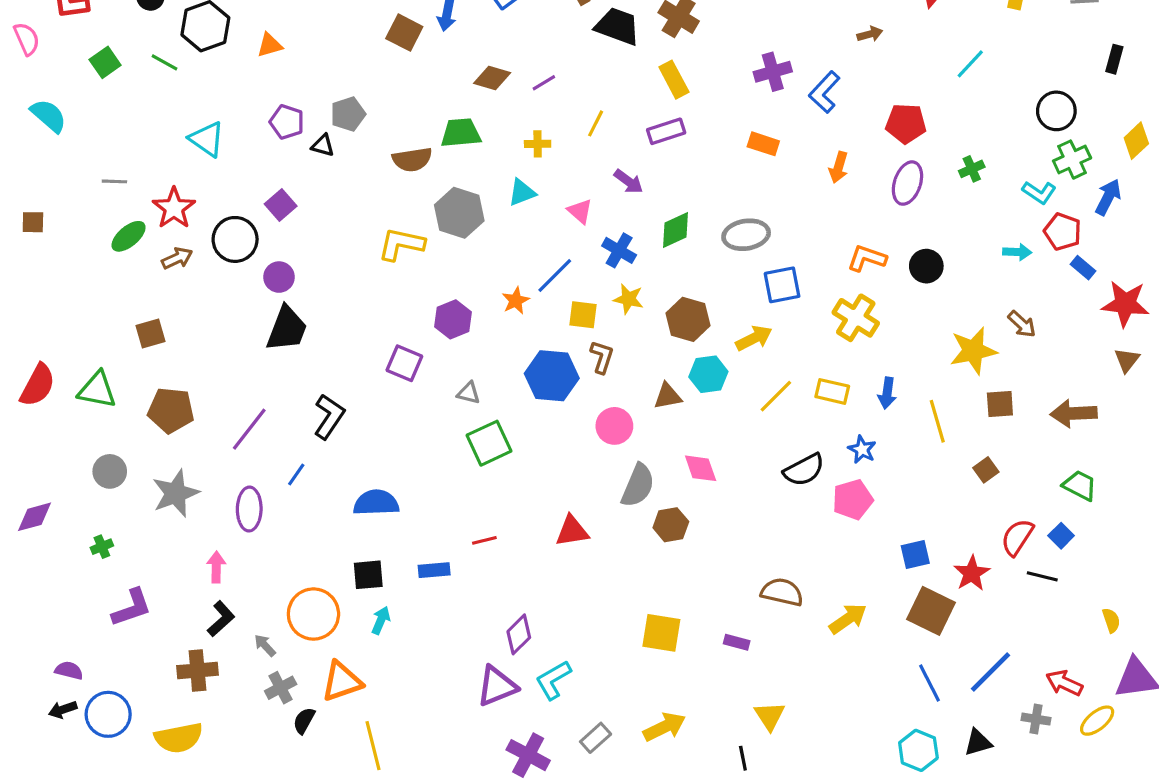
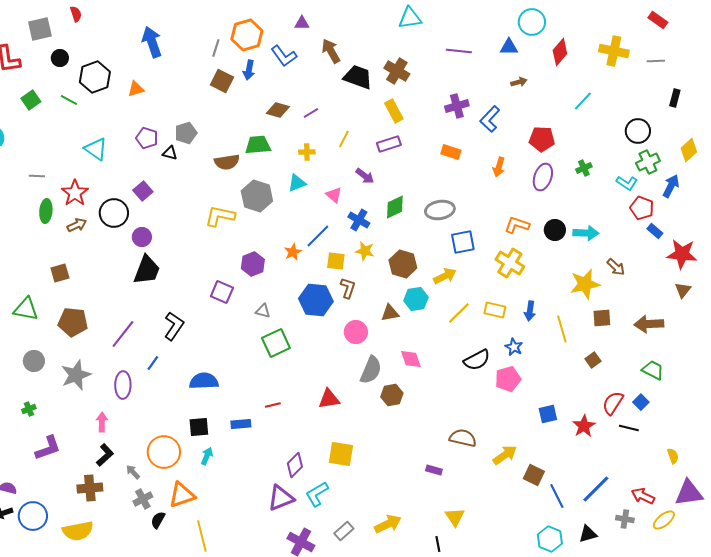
green ellipse: (129, 236) -> (46, 211), turned -45
cyan arrow: (1017, 252) -> (586, 233), moved, size x1.4
brown square: (931, 611) -> (534, 475), moved, size x0.7
yellow square: (661, 633) -> (341, 454), moved

